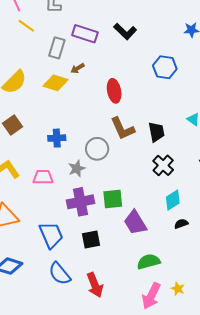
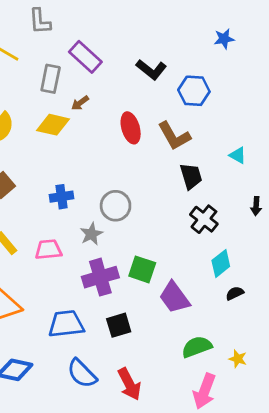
black L-shape: (125, 31) -> (151, 70), moved
purple rectangle: (85, 34) -> (85, 57), turned 30
brown L-shape: (123, 129) -> (174, 136), moved
green square: (113, 199) -> (142, 269), turned 30
blue trapezoid: (51, 235) -> (66, 324), turned -68
yellow star: (178, 289) -> (238, 359), moved

